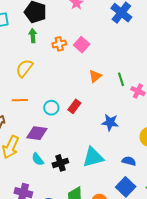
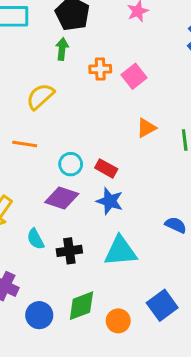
red rectangle: (74, 106) -> (106, 168), turned 72
blue star: (110, 122) -> (110, 201), moved
purple diamond: (37, 133) -> (62, 198), moved
blue semicircle: (129, 161) -> (176, 225), moved

